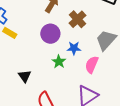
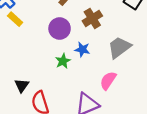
pink semicircle: (92, 65) -> (108, 81), moved
black triangle: (25, 76) -> (22, 85), moved

